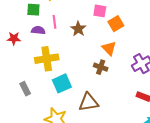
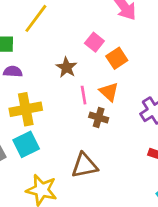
pink square: (100, 11) -> (94, 42), turned 32
pink line: (55, 22) -> (84, 95), moved
cyan square: (62, 83) -> (26, 144), moved

